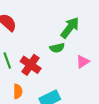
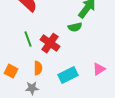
pink triangle: (83, 62) -> (99, 69), moved

